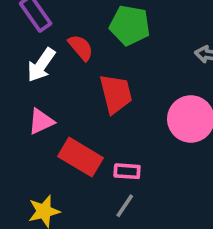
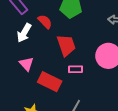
pink triangle: (41, 122) -> (26, 64), turned -42
pink rectangle: (127, 171) -> (75, 69), moved

